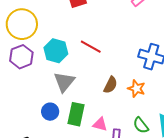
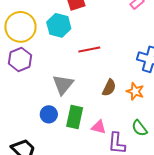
red line: (91, 47) -> (89, 50), turned -40
cyan hexagon: (56, 51) -> (59, 25), moved

